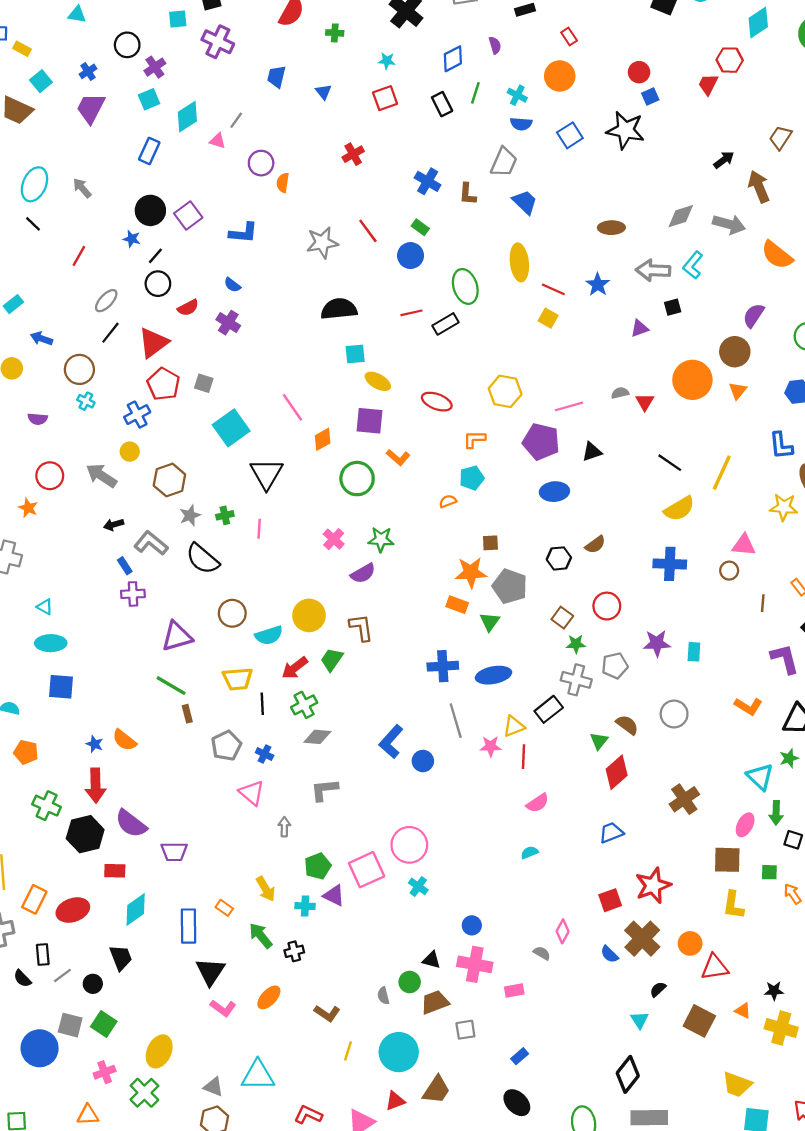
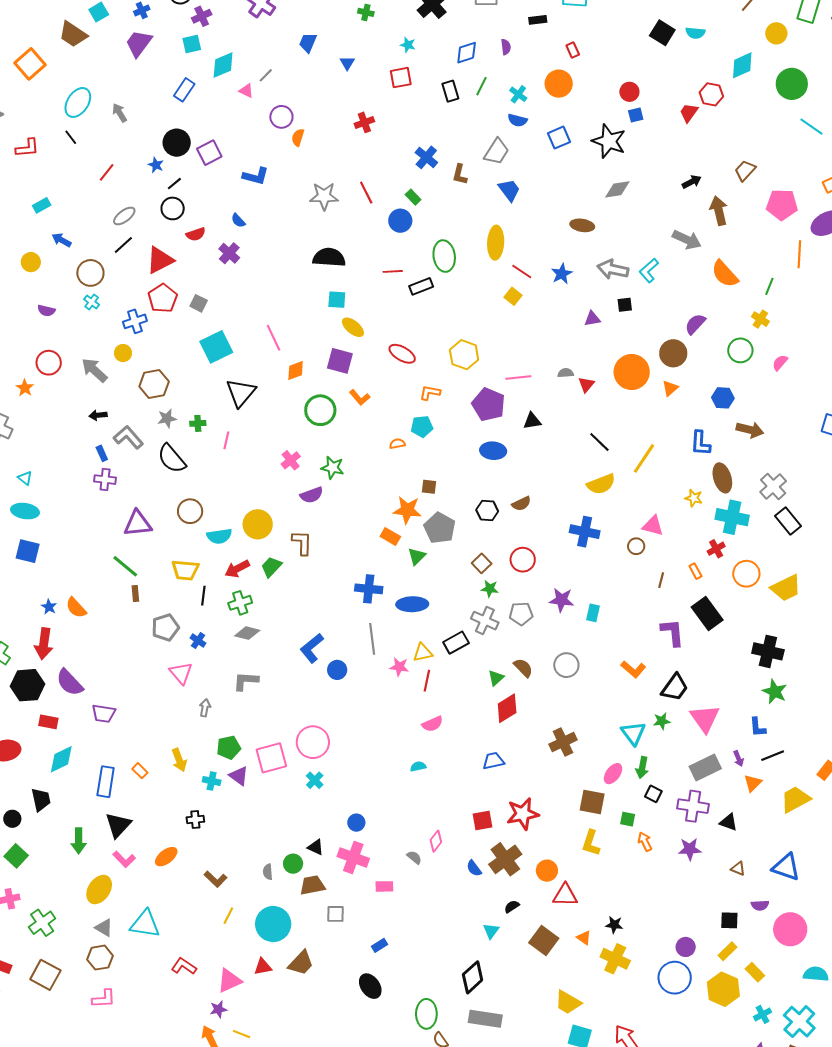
gray diamond: (681, 216) -> (617, 189), moved
yellow star: (784, 507) -> (694, 498), size x0.7
green arrow: (261, 936) -> (79, 841), moved, turned -150
yellow ellipse: (159, 1051) -> (99, 890), moved

